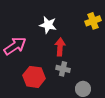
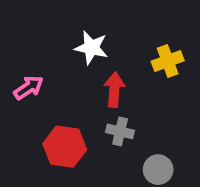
yellow cross: (93, 21) -> (168, 61), moved
pink arrow: (15, 46) -> (29, 88), size x0.7

